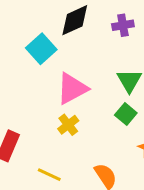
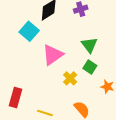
yellow cross: (68, 125) -> (70, 78), moved

